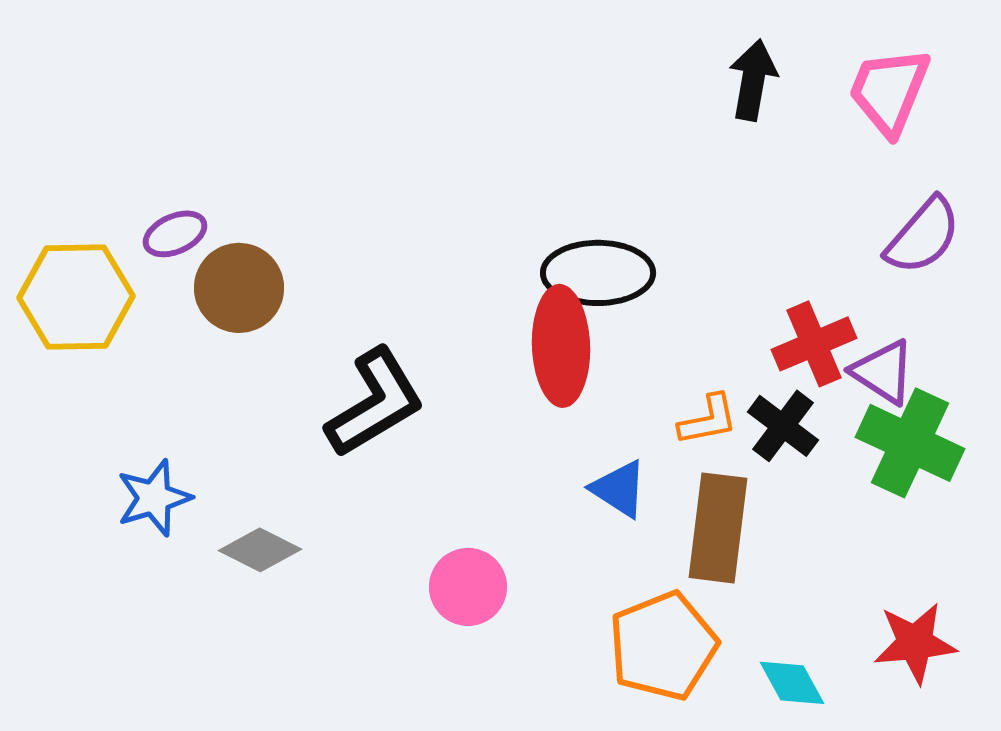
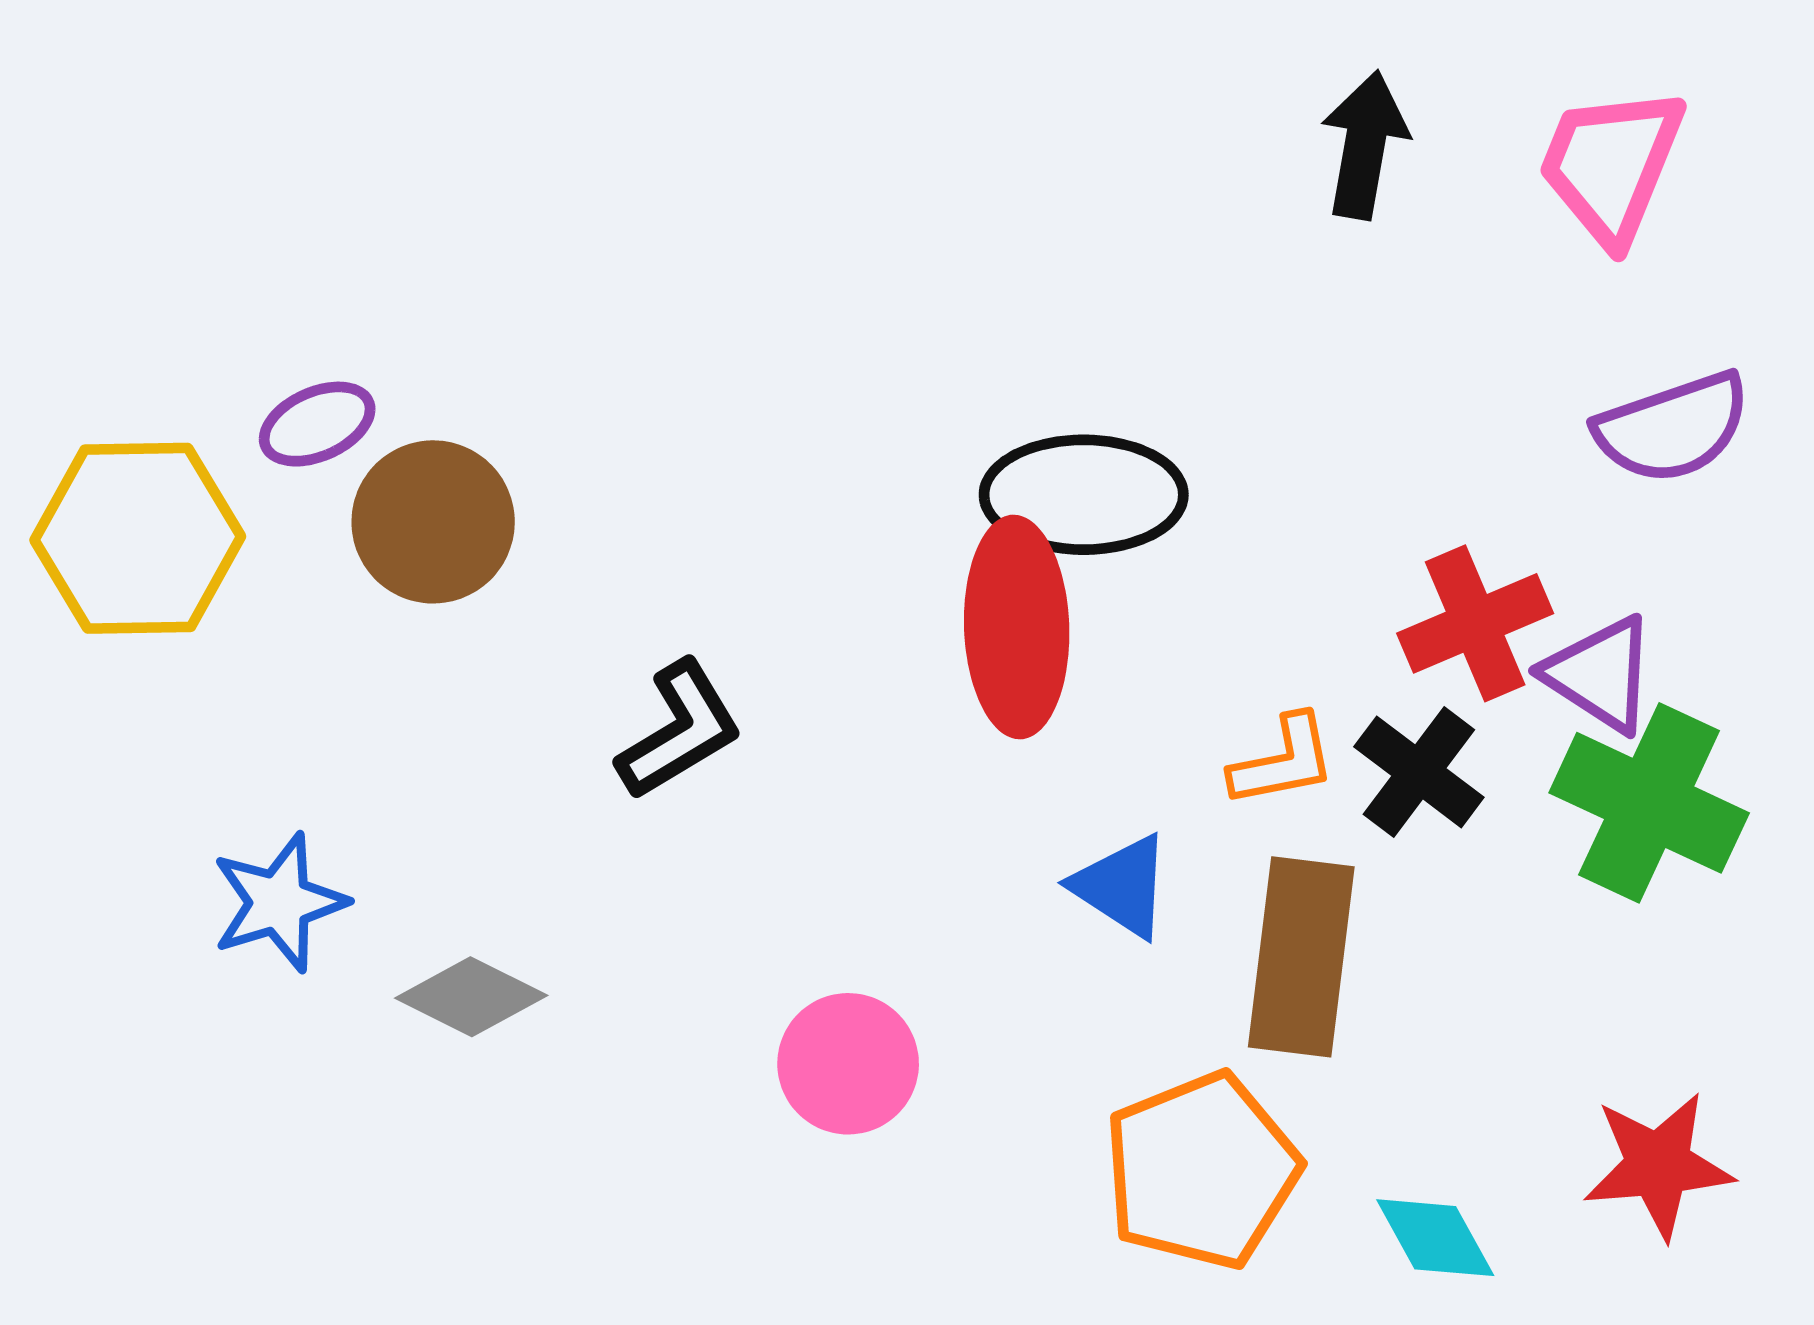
purple semicircle: (923, 236) -> (1673, 428), turned 30
black L-shape: (375, 403) -> (680, 730), size x0.7

